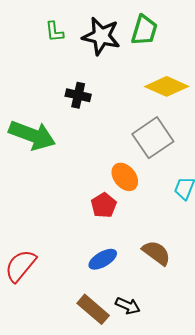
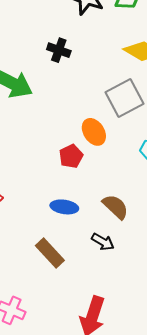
blue ellipse: (103, 259) -> (64, 207), turned 32
black arrow: (128, 306) -> (103, 242), moved

